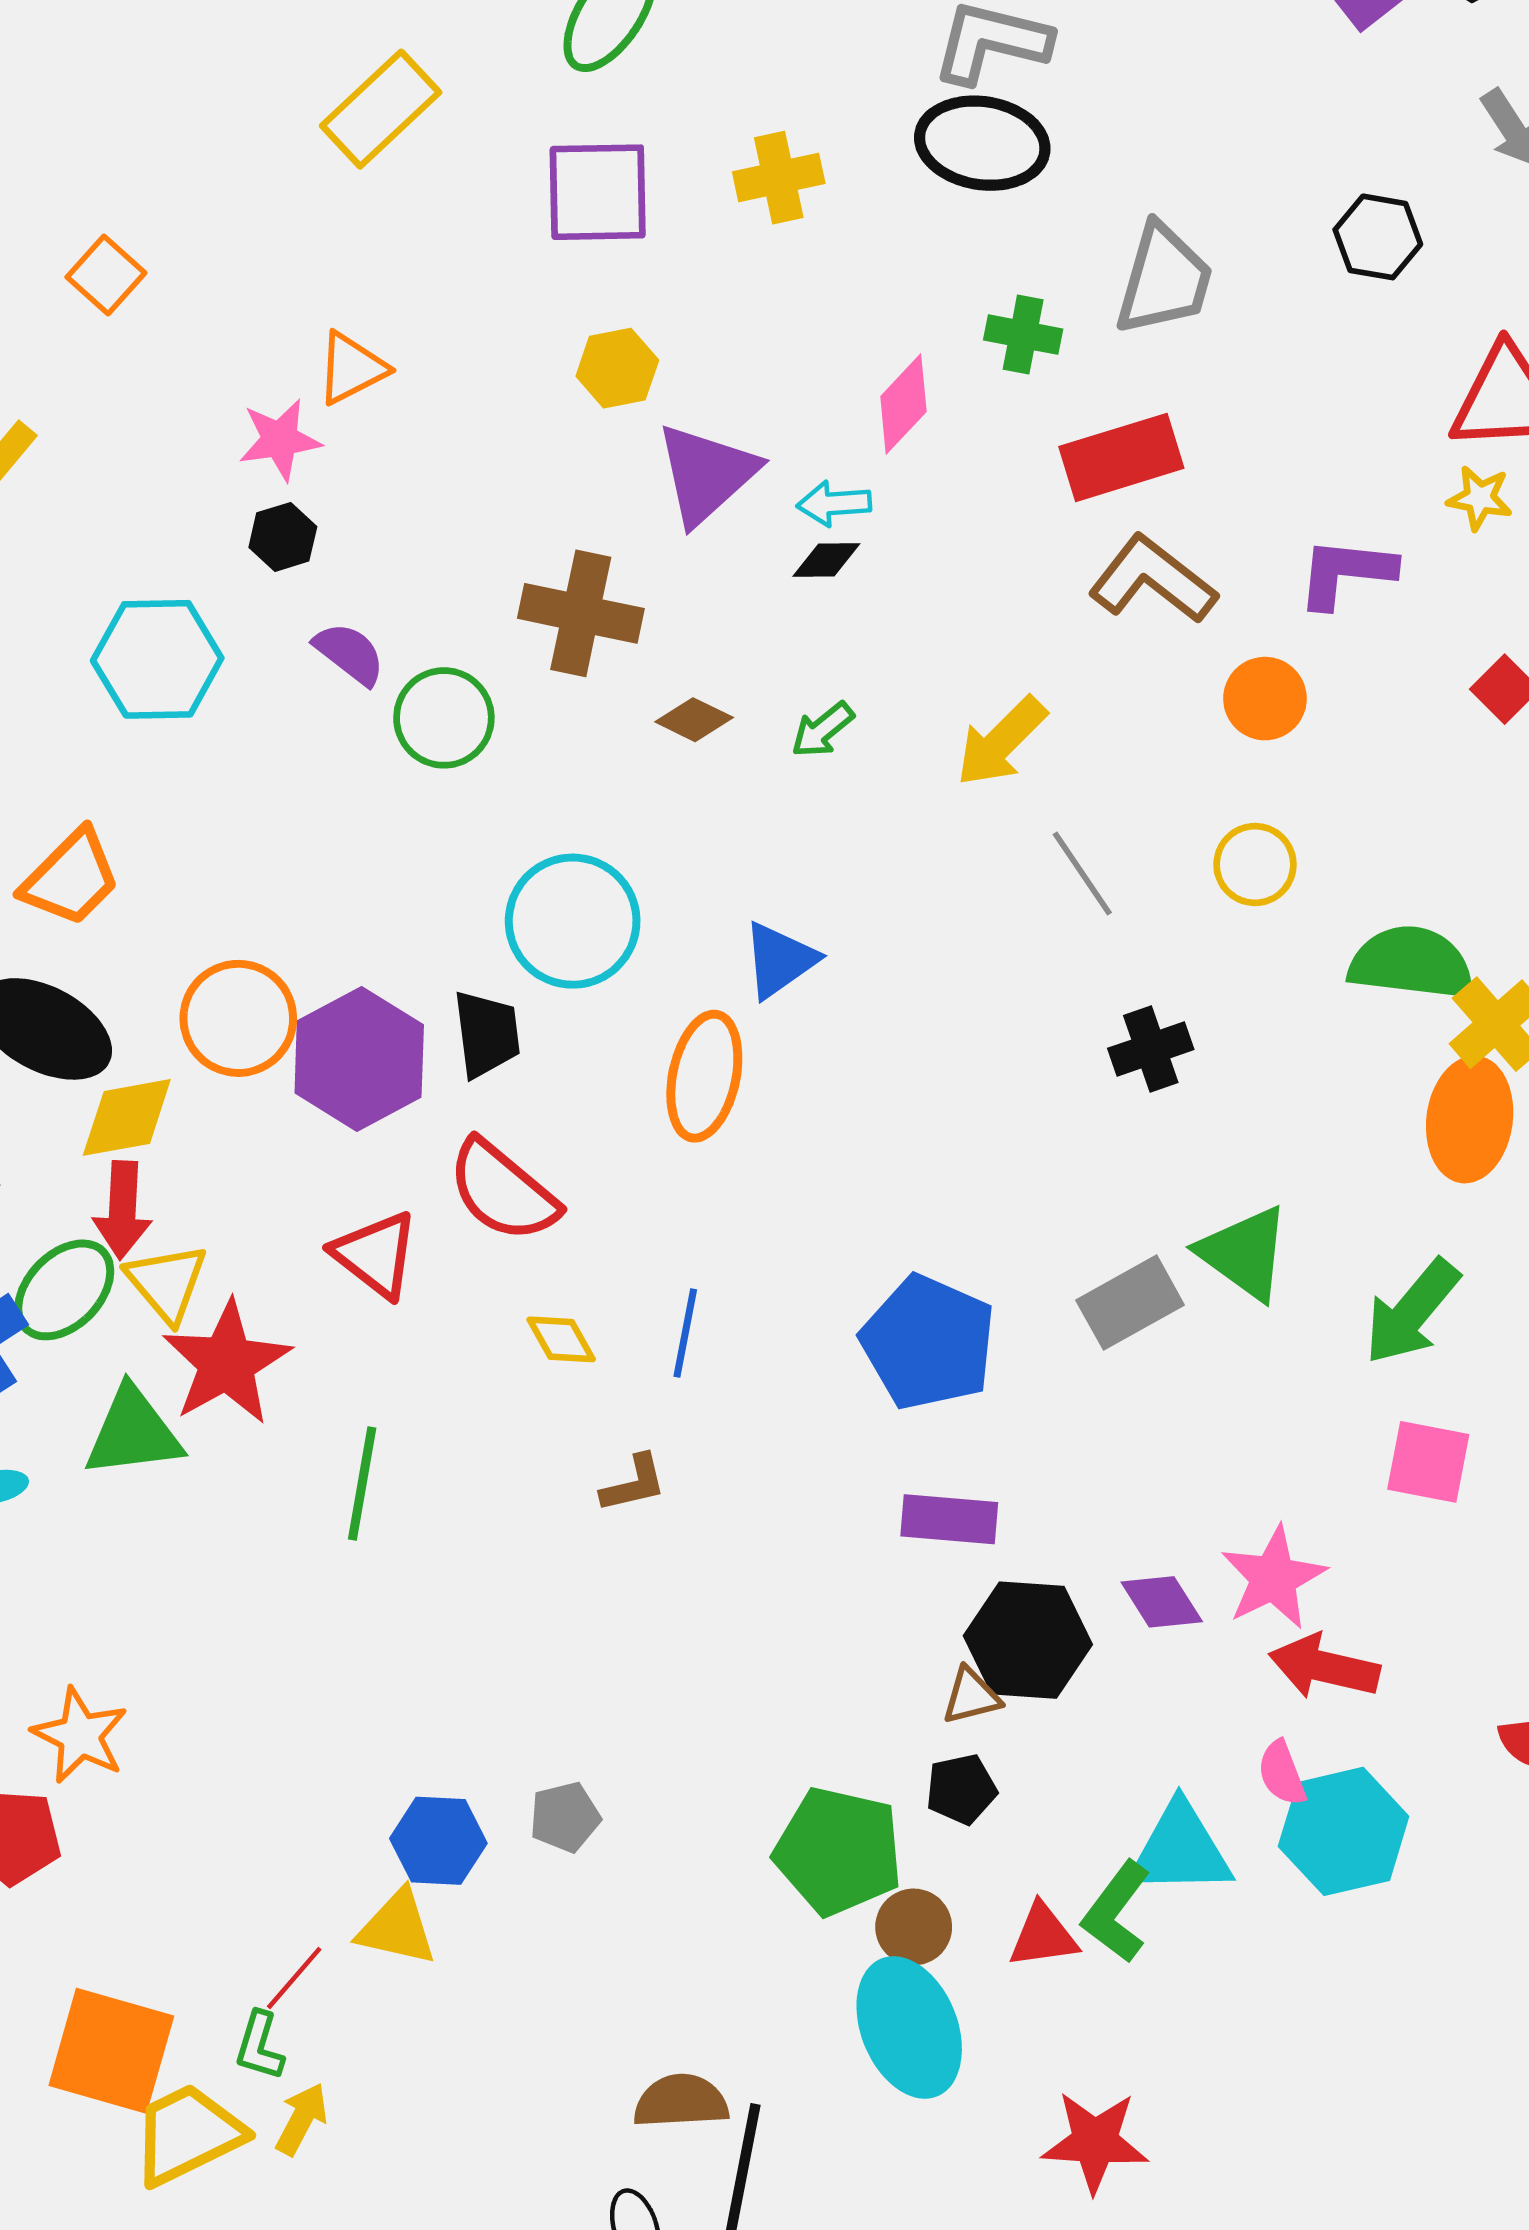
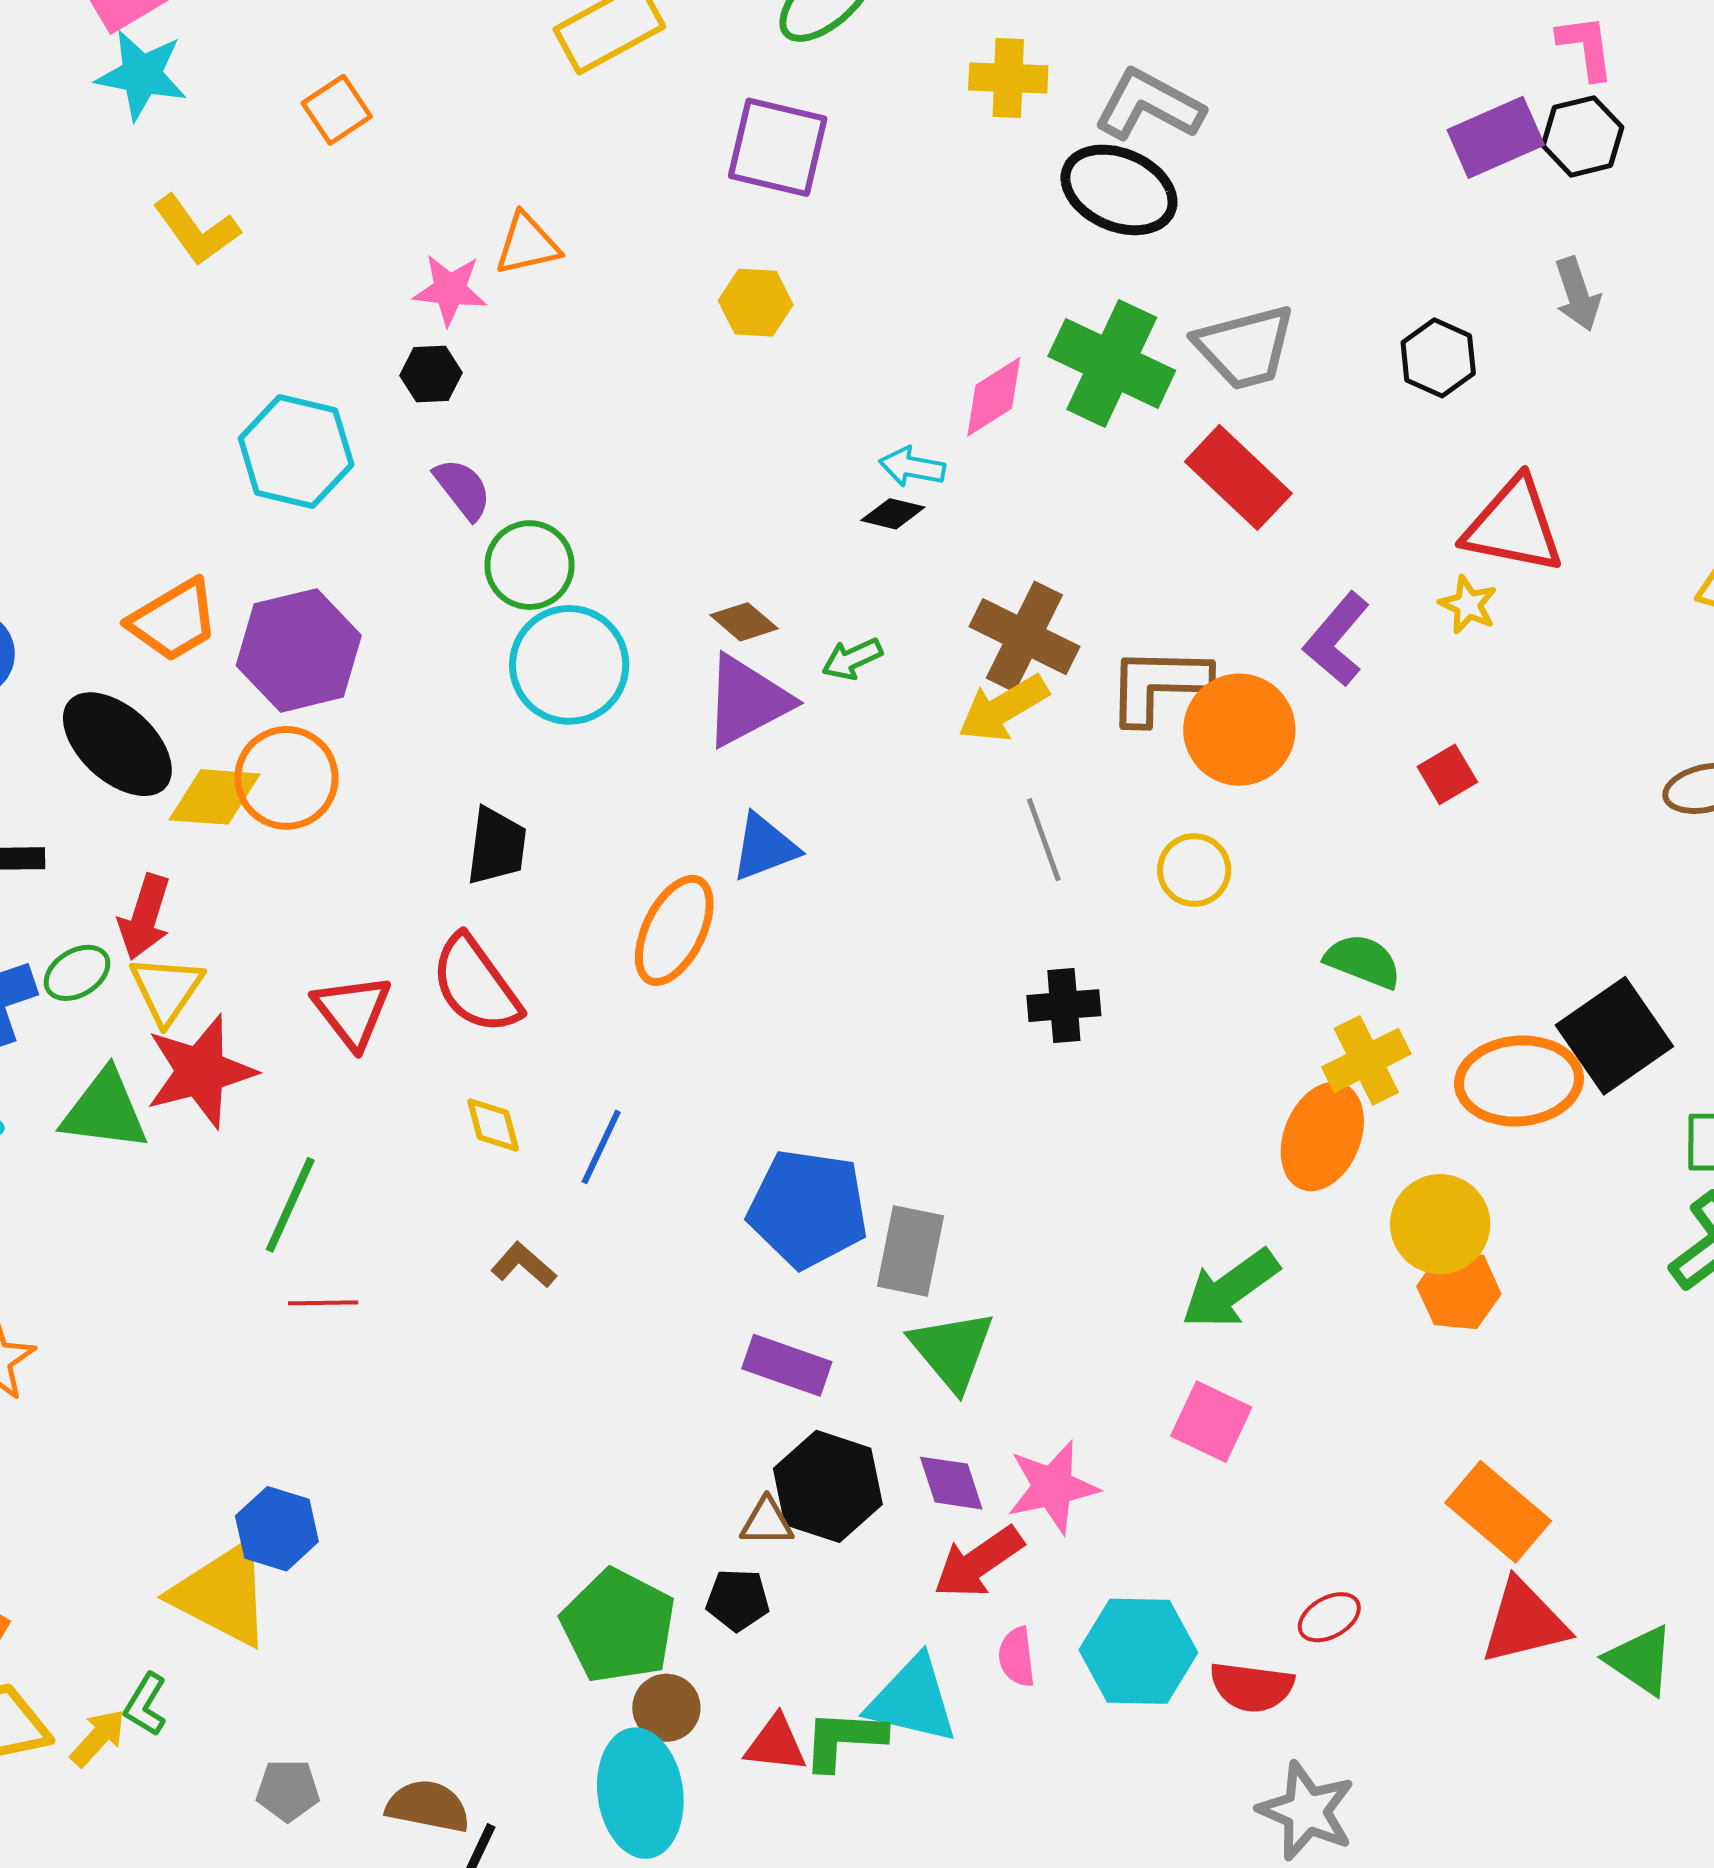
yellow cross: (779, 178) -> (1008, 78), moved
gray trapezoid: (1164, 280) -> (1245, 347), turned 45
green cross: (1023, 335) -> (1112, 363), size x1.8
red rectangle: (1121, 457) -> (1238, 477), moved, turned 46
purple triangle: (707, 474) -> (747, 701), moved
purple L-shape: (1346, 573) -> (1337, 639), turned -70
brown L-shape: (1152, 580) -> (1158, 685), moved, turned -51
brown cross: (581, 613) -> (1024, 637), moved
orange circle: (1265, 699) -> (1239, 730), size x1.5
cyan circle: (573, 921) -> (569, 665), moved
green semicircle: (1412, 963) -> (1363, 961), moved, size x0.7
purple hexagon: (359, 1059) -> (299, 650), moved
yellow diamond: (127, 1117) -> (214, 797), moved
green triangle: (1244, 1253) -> (952, 1350), moved
green ellipse: (64, 1290) -> (77, 973), size x0.7
gray rectangle: (1130, 1303) -> (910, 1251), moved, turned -64
blue pentagon: (928, 1342) -> (808, 1209), turned -30
brown L-shape: (634, 1484) -> (524, 1265), turned -140
red arrow: (1324, 1667) -> (978, 1562), moved, turned -62
gray pentagon: (565, 1817) -> (288, 1790), moved
cyan hexagon: (1344, 1831) -> (1138, 1651), moved
green L-shape: (1116, 1912) -> (844, 1740), turned 42
yellow triangle: (397, 1928) -> (222, 1594), size x1.5
red line: (294, 1978) -> (323, 1303), moved, turned 34
green L-shape: (260, 2046) -> (146, 1705), moved

